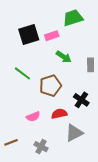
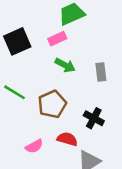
pink rectangle: (52, 36) -> (57, 39), moved
red semicircle: (59, 114) -> (67, 139), turned 35

